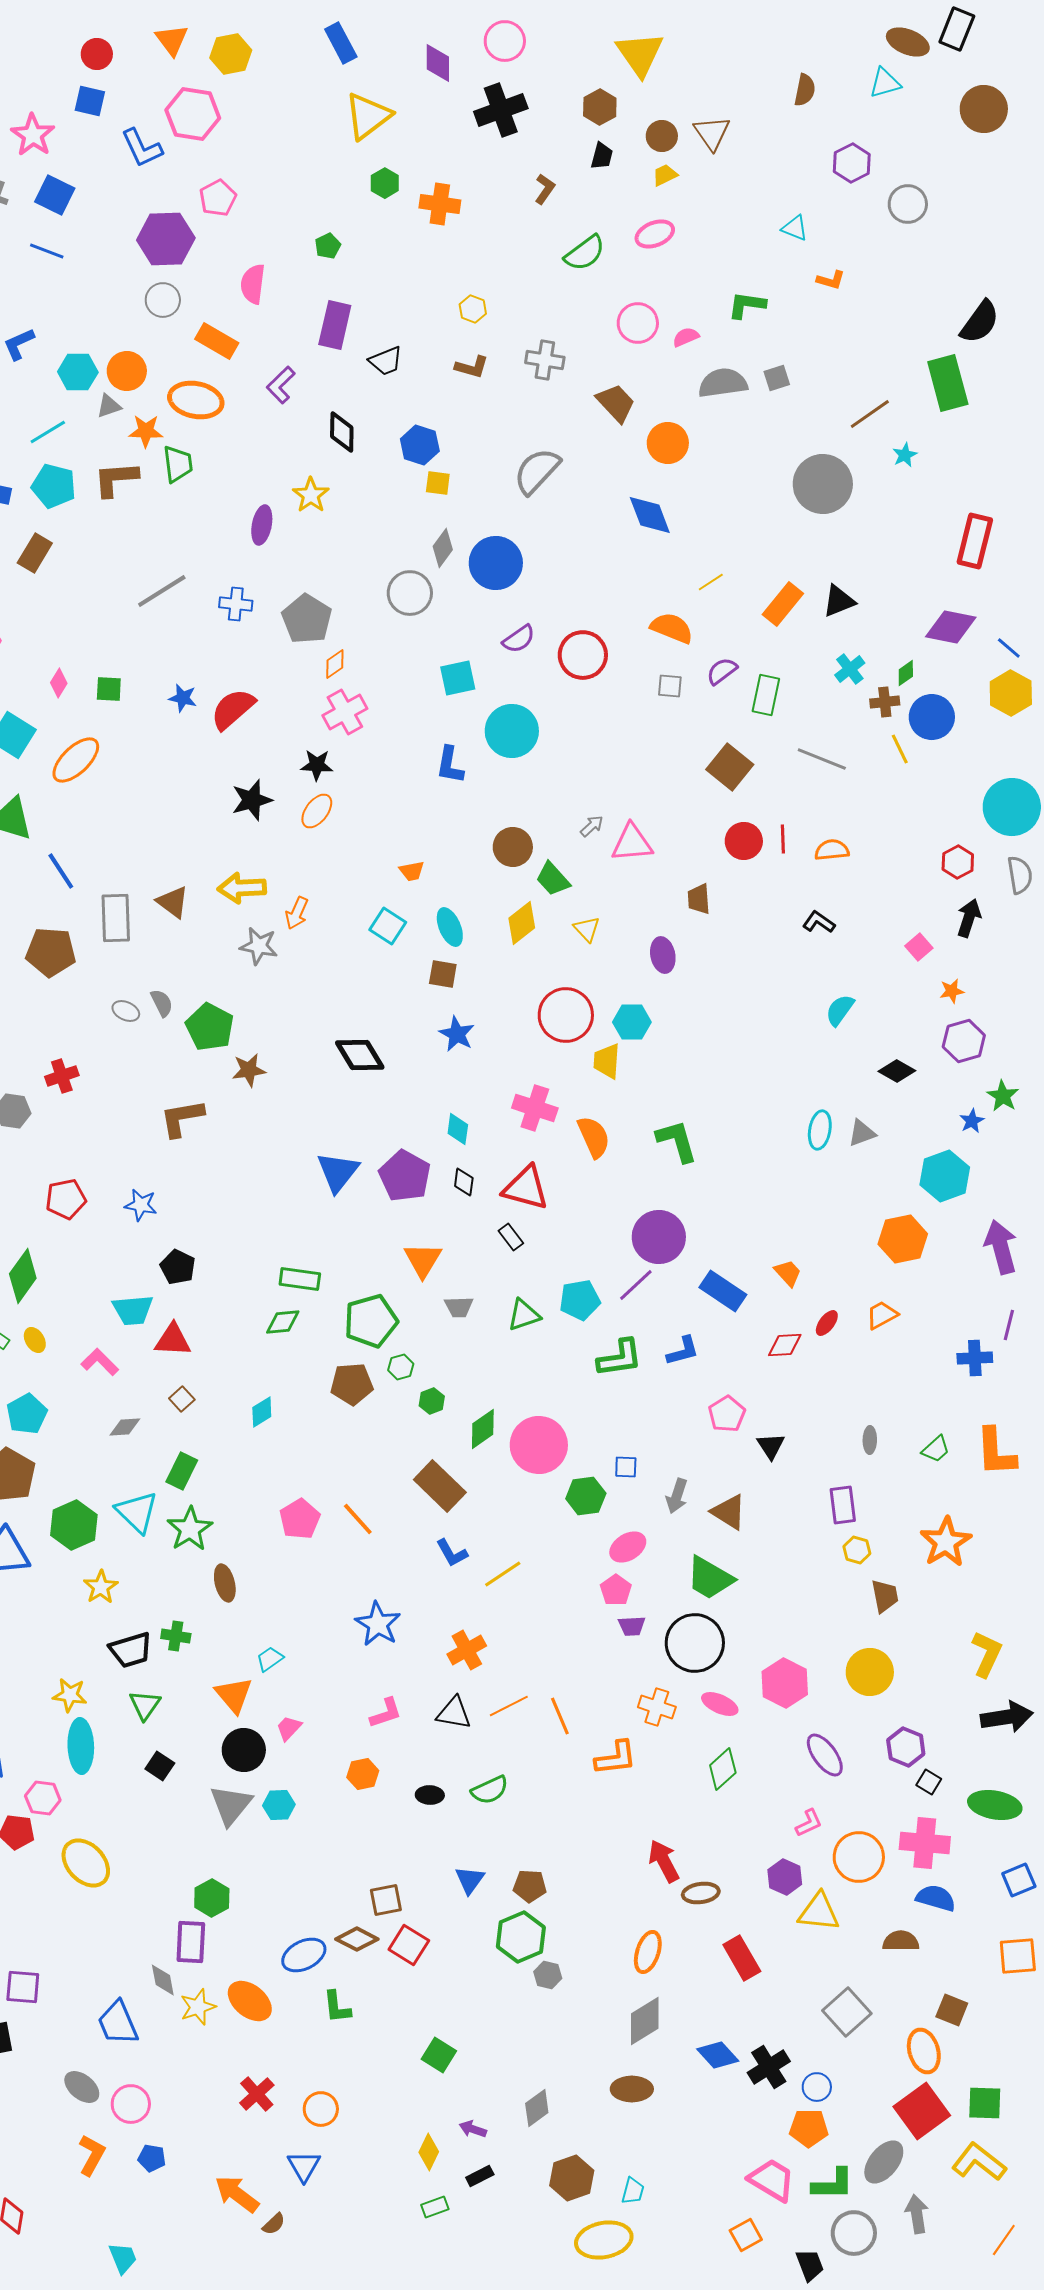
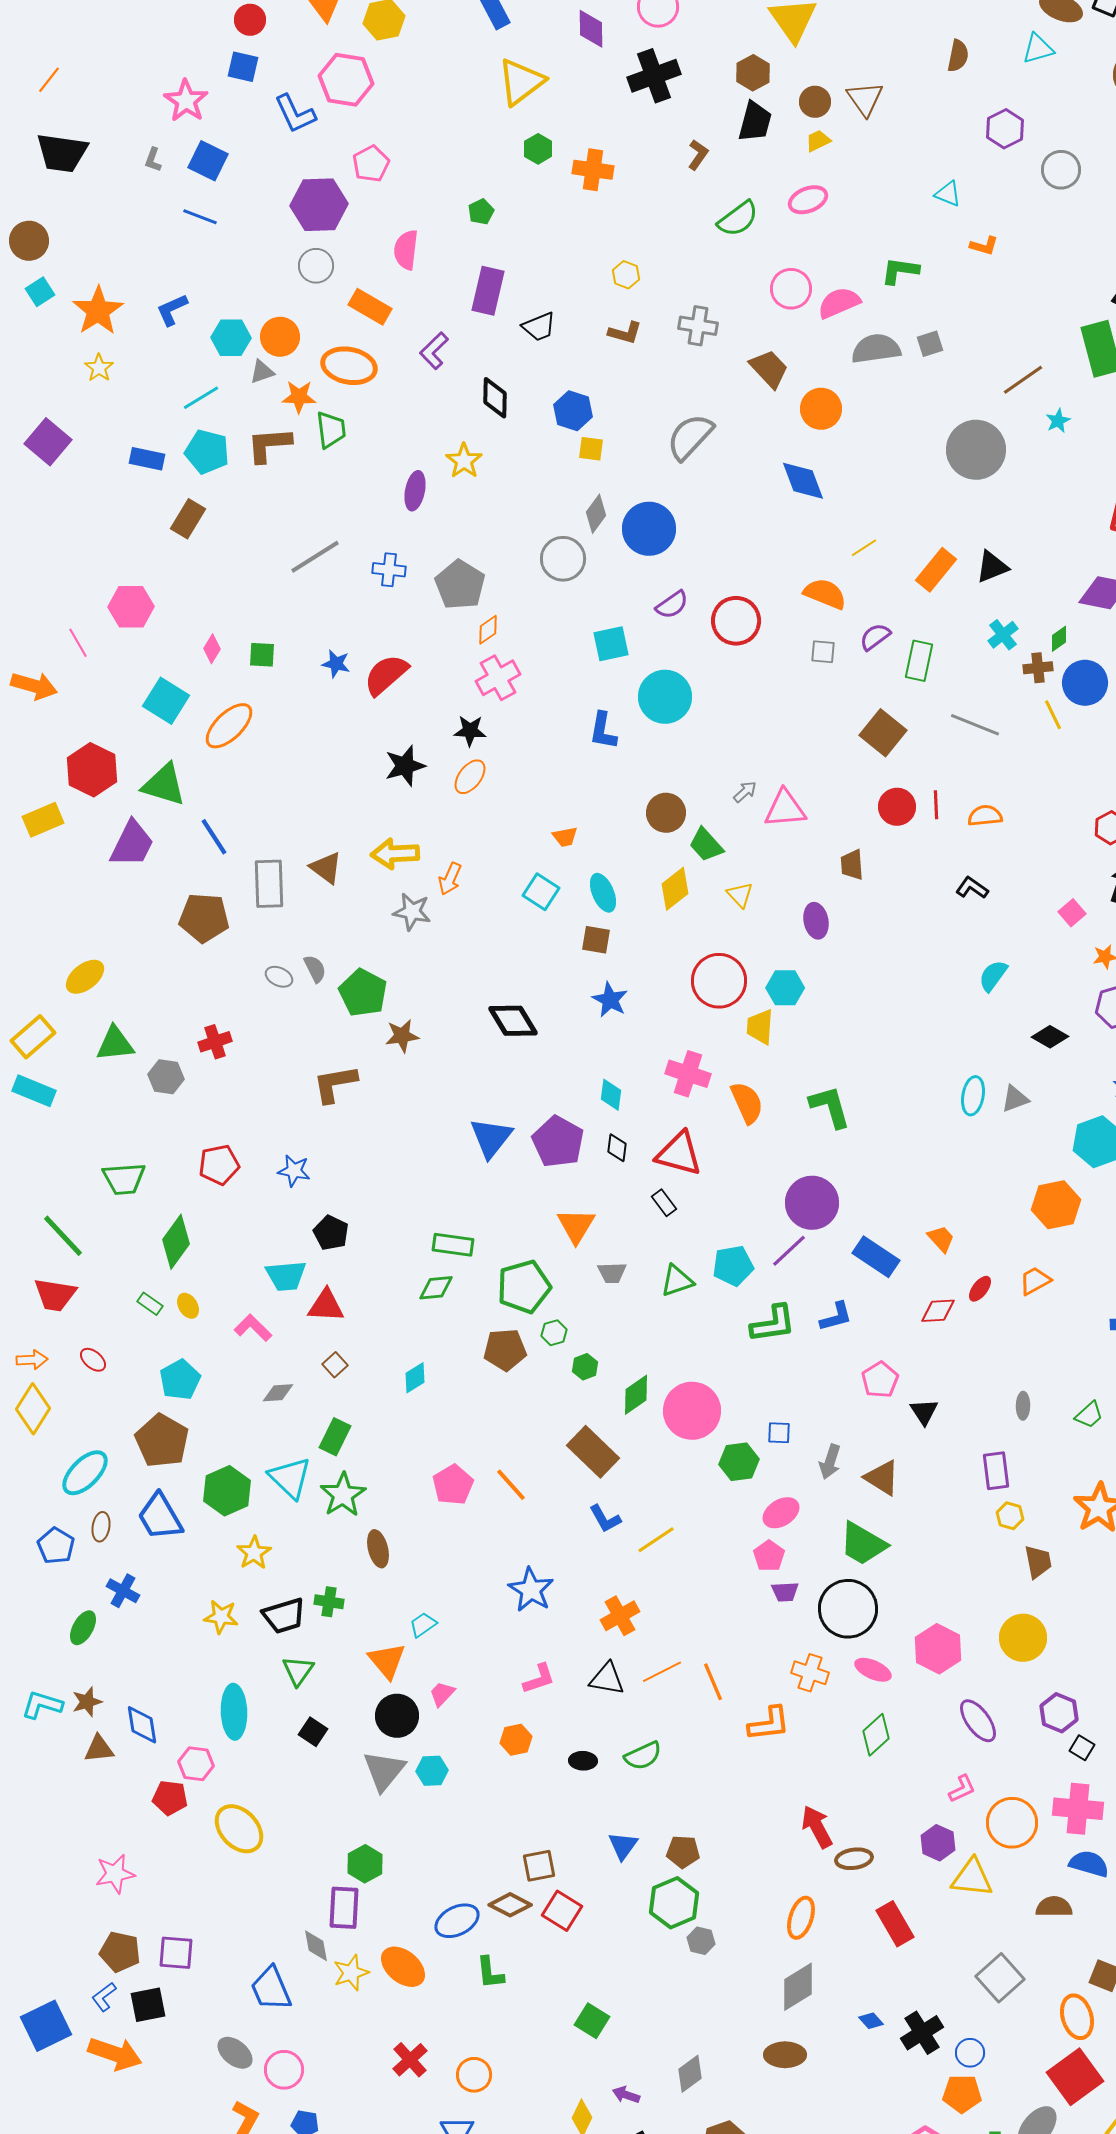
black trapezoid: (602, 156) -> (755, 122), size x1.5
pink semicircle: (686, 337) -> (839, 303), size x1.6
yellow star: (70, 1695) -> (221, 1617), moved
blue diamond: (718, 2055) -> (871, 2021), size x0.6

